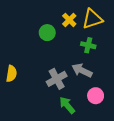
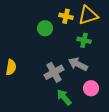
yellow cross: (69, 20) -> (66, 16), turned -32

